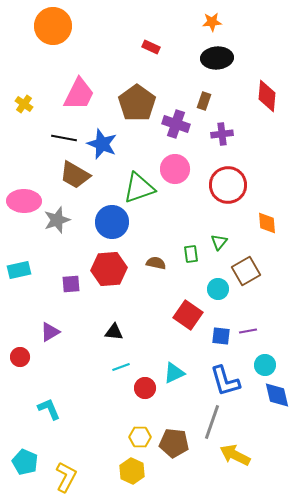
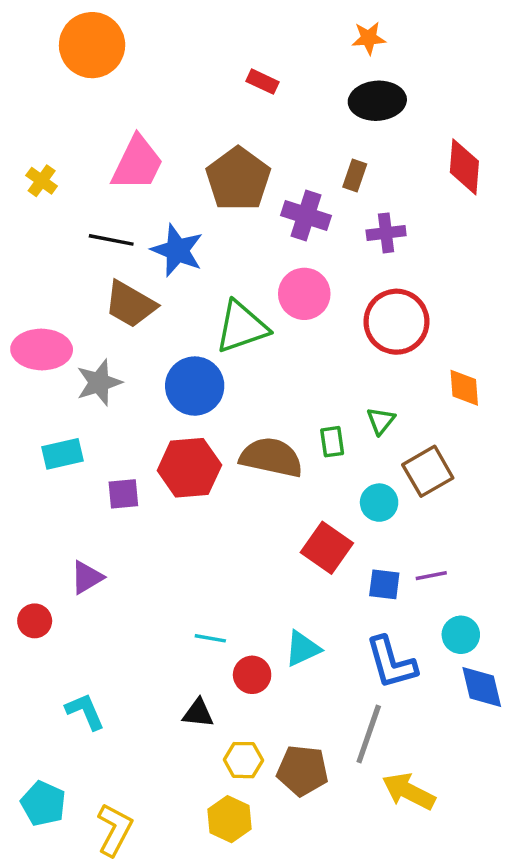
brown semicircle: (156, 263) -> (271, 457), size x1.8
cyan rectangle: (19, 270) -> (62, 454), moved
black triangle: (114, 332) -> (198, 713), moved
cyan line: (121, 367) -> (210, 638), turned 30

